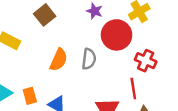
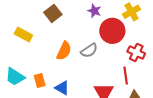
gray semicircle: (89, 59) -> (89, 51), turned 48

